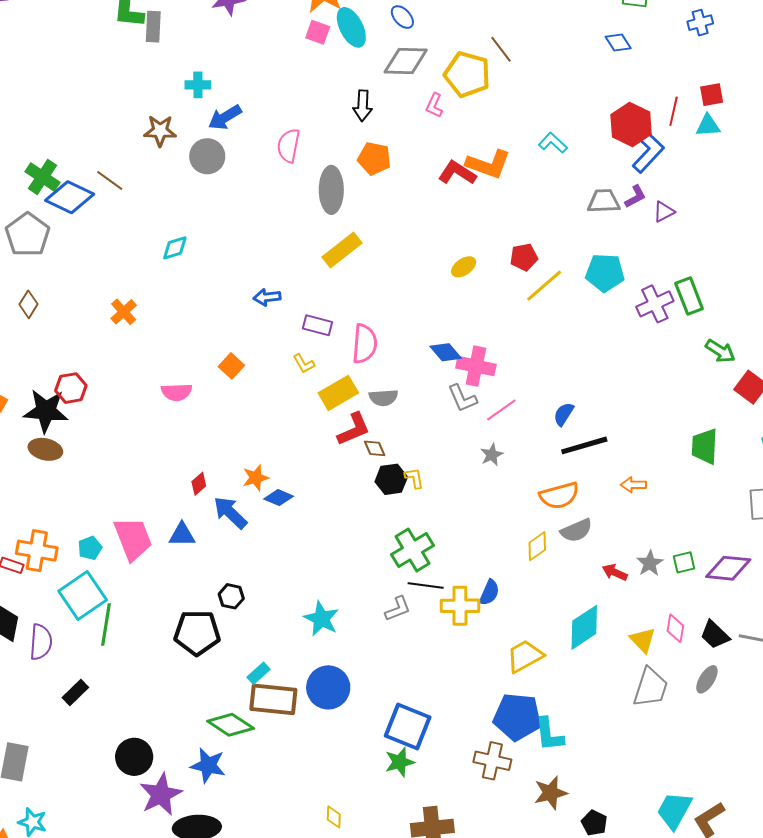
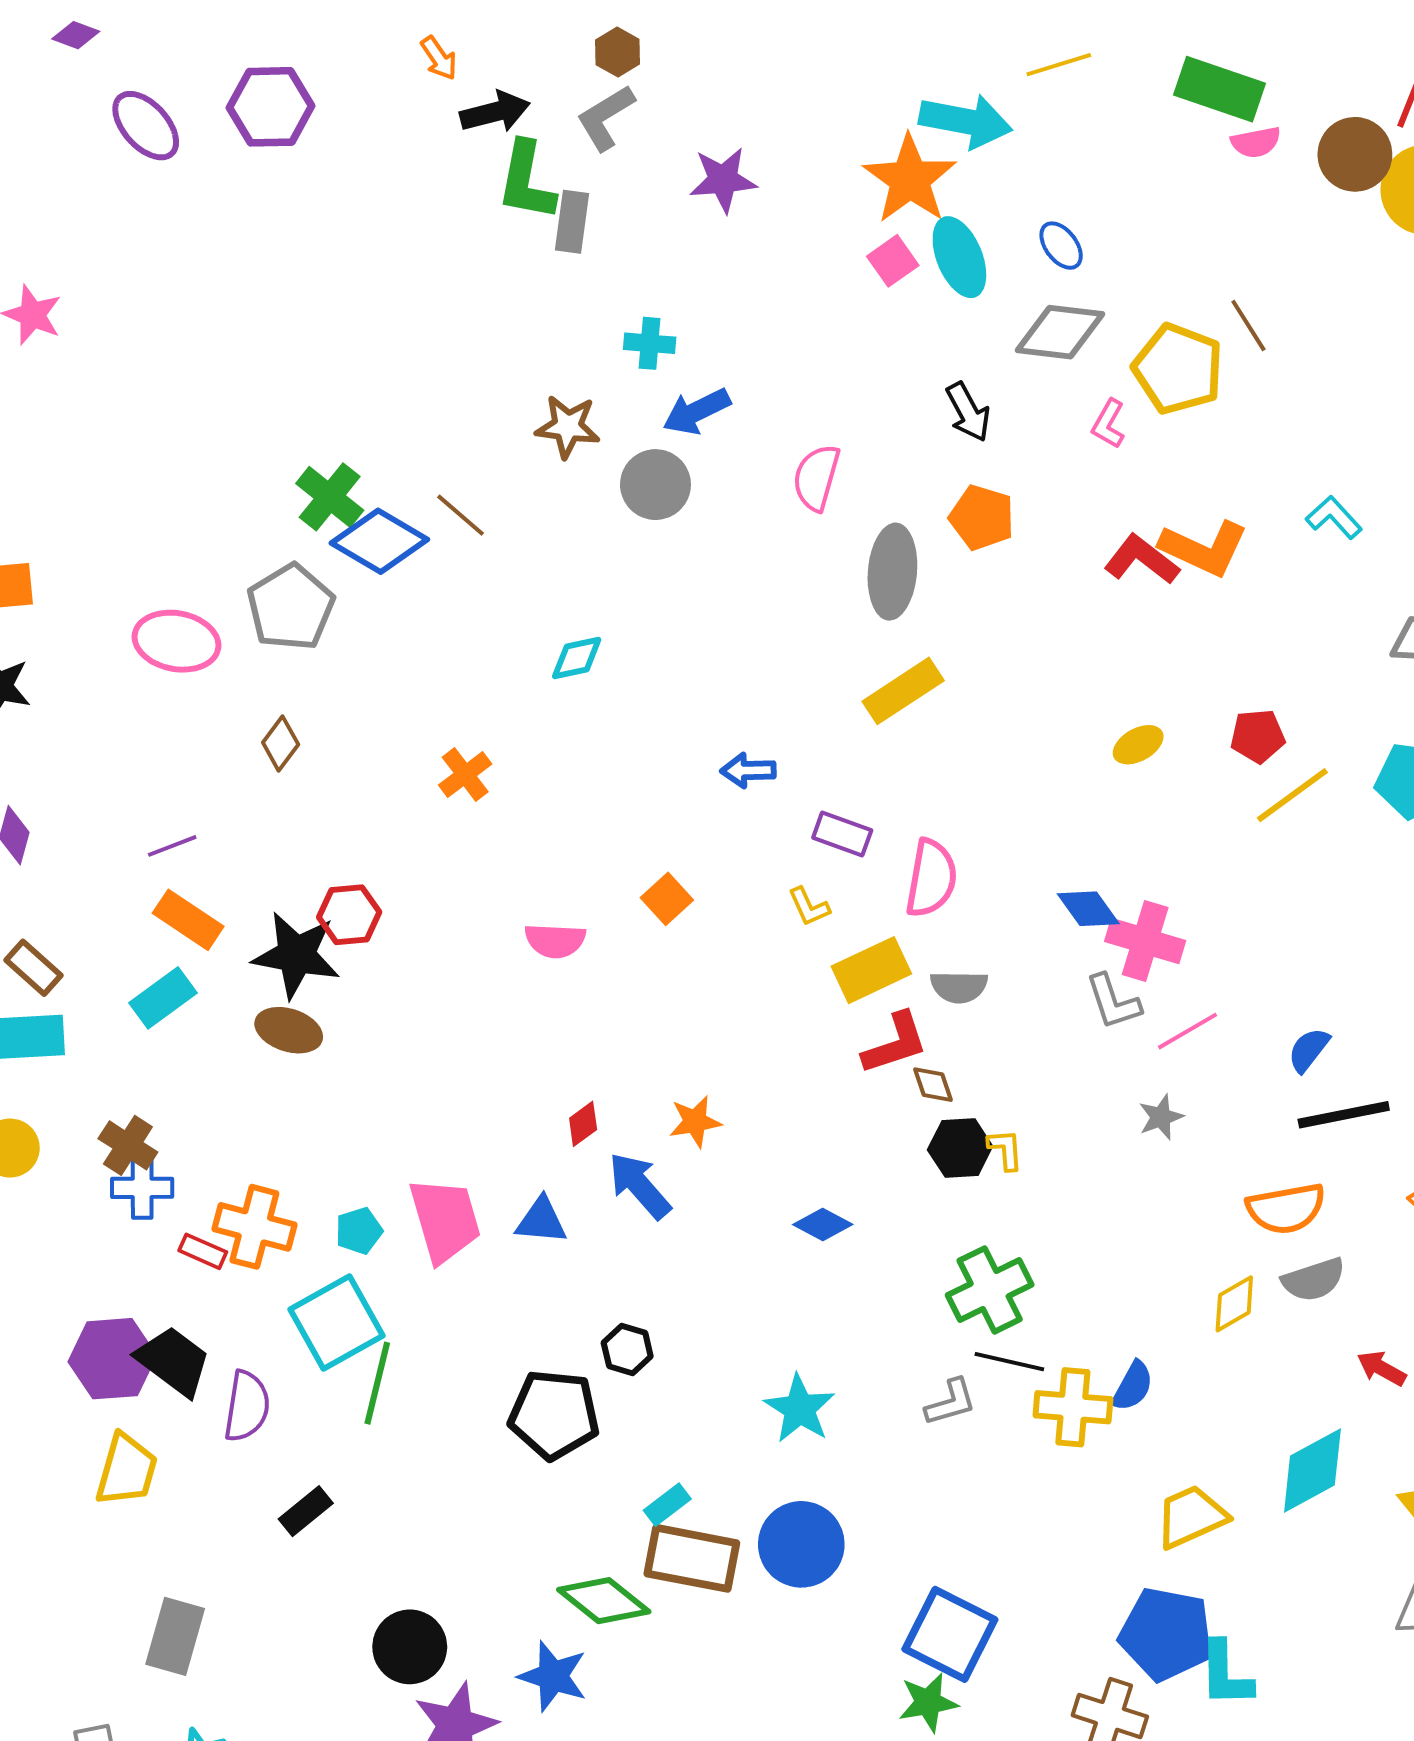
pink square: (318, 32) -> (893, 261), turned 30
black arrow: (363, 106) -> (968, 412), turned -36
blue diamond: (279, 498) -> (823, 1225), moved

